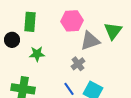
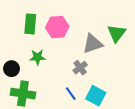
pink hexagon: (72, 21) -> (57, 27), moved
black circle: (12, 40) -> (11, 69), moved

